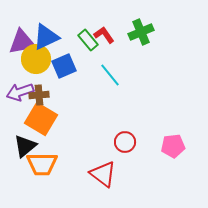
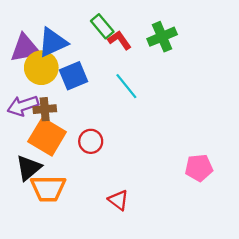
green rectangle: (88, 40) -> (102, 26), moved
red circle: (125, 142) -> (91, 141), moved
red triangle: (103, 174) -> (118, 200), size x0.7

